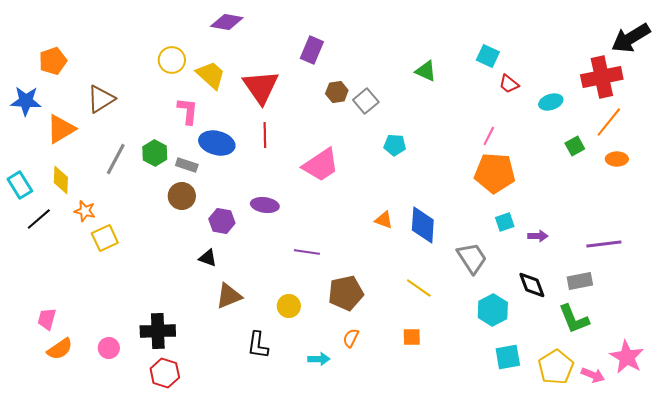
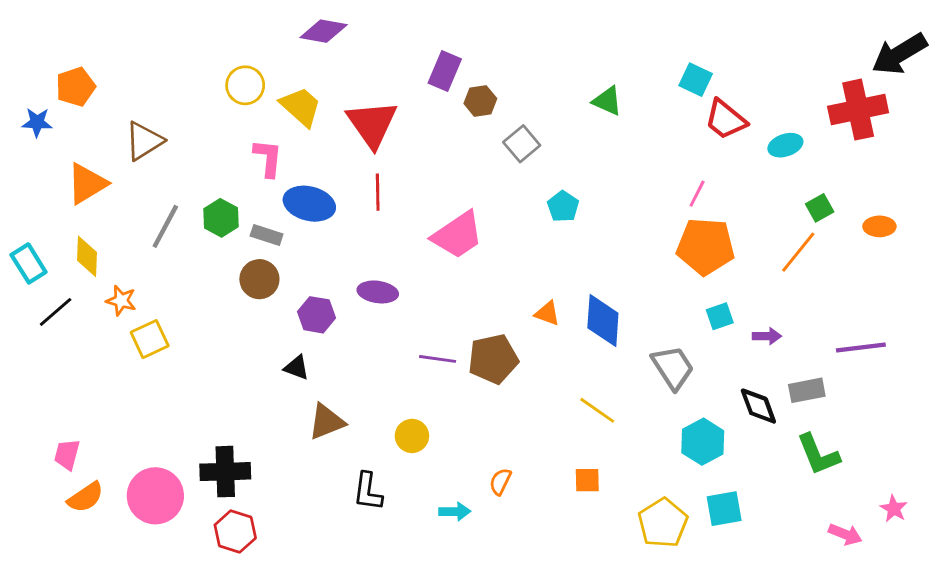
red trapezoid: (509, 84) -> (726, 120), size x1.5
brown hexagon: (337, 92) -> (480, 101), moved
blue star: (26, 101) -> (37, 122), moved, size x0.7
orange line: (609, 122) -> (798, 252), moved
cyan pentagon: (395, 145) -> (563, 206), turned 30
gray rectangle: (580, 281) -> (807, 390), moved
brown pentagon: (346, 293) -> (493, 359), moved
pink circle: (109, 348) -> (155, 496), size x1.8
pink star: (627, 357) -> (894, 509), size x0.6
yellow pentagon: (556, 367) -> (663, 523), moved

